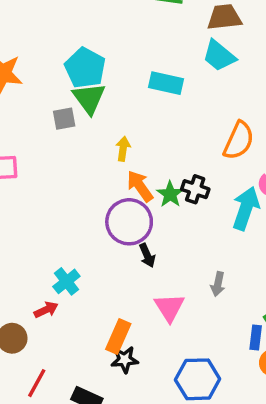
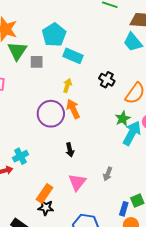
cyan rectangle: (166, 83) -> (73, 56), moved
green triangle: (89, 98) -> (17, 51), moved
black cross: (195, 189) -> (107, 80), moved
green star: (170, 194) -> (123, 119), moved
purple circle: (129, 222) -> (51, 114), moved

